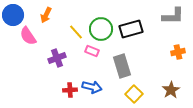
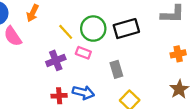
purple cross: (57, 58) -> (56, 60), moved
gray rectangle: (122, 66) -> (116, 69), size x0.7
brown star: (171, 90) -> (179, 89), moved

